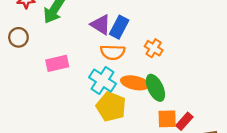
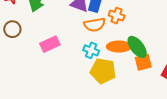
orange cross: (154, 48) -> (117, 16), moved
cyan cross: (103, 81) -> (91, 50), size x0.7
orange square: (167, 119) -> (143, 62), moved

